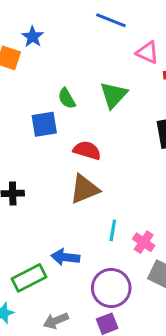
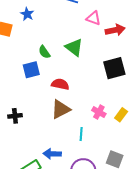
blue star: (33, 37) -> (27, 14), moved
green triangle: (114, 95) -> (74, 47), turned -30
pink cross: (144, 242) -> (99, 112), moved

